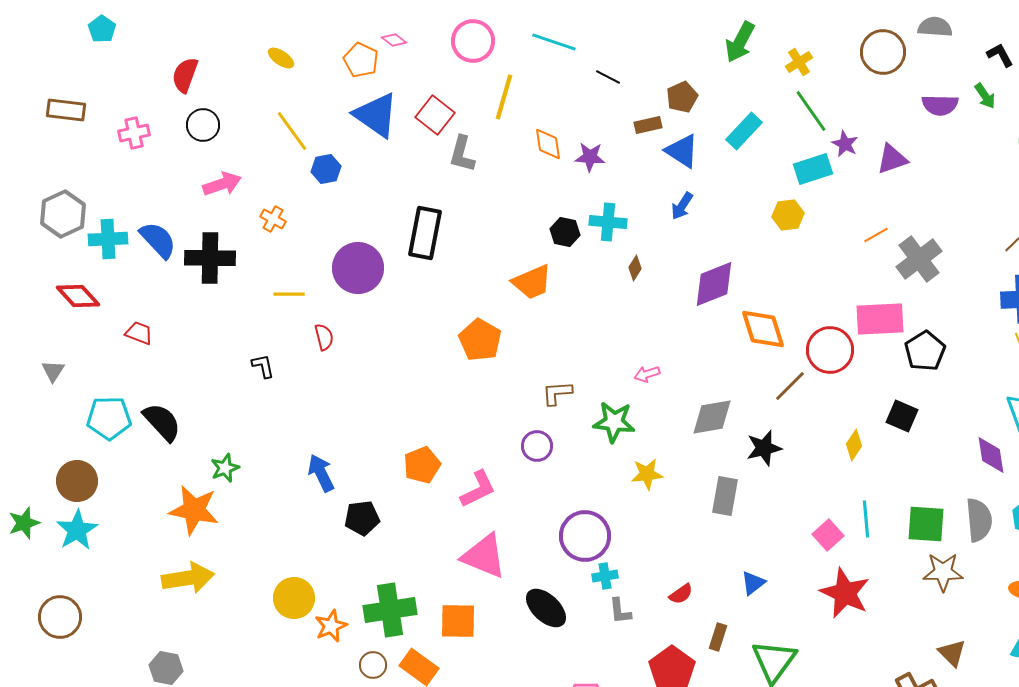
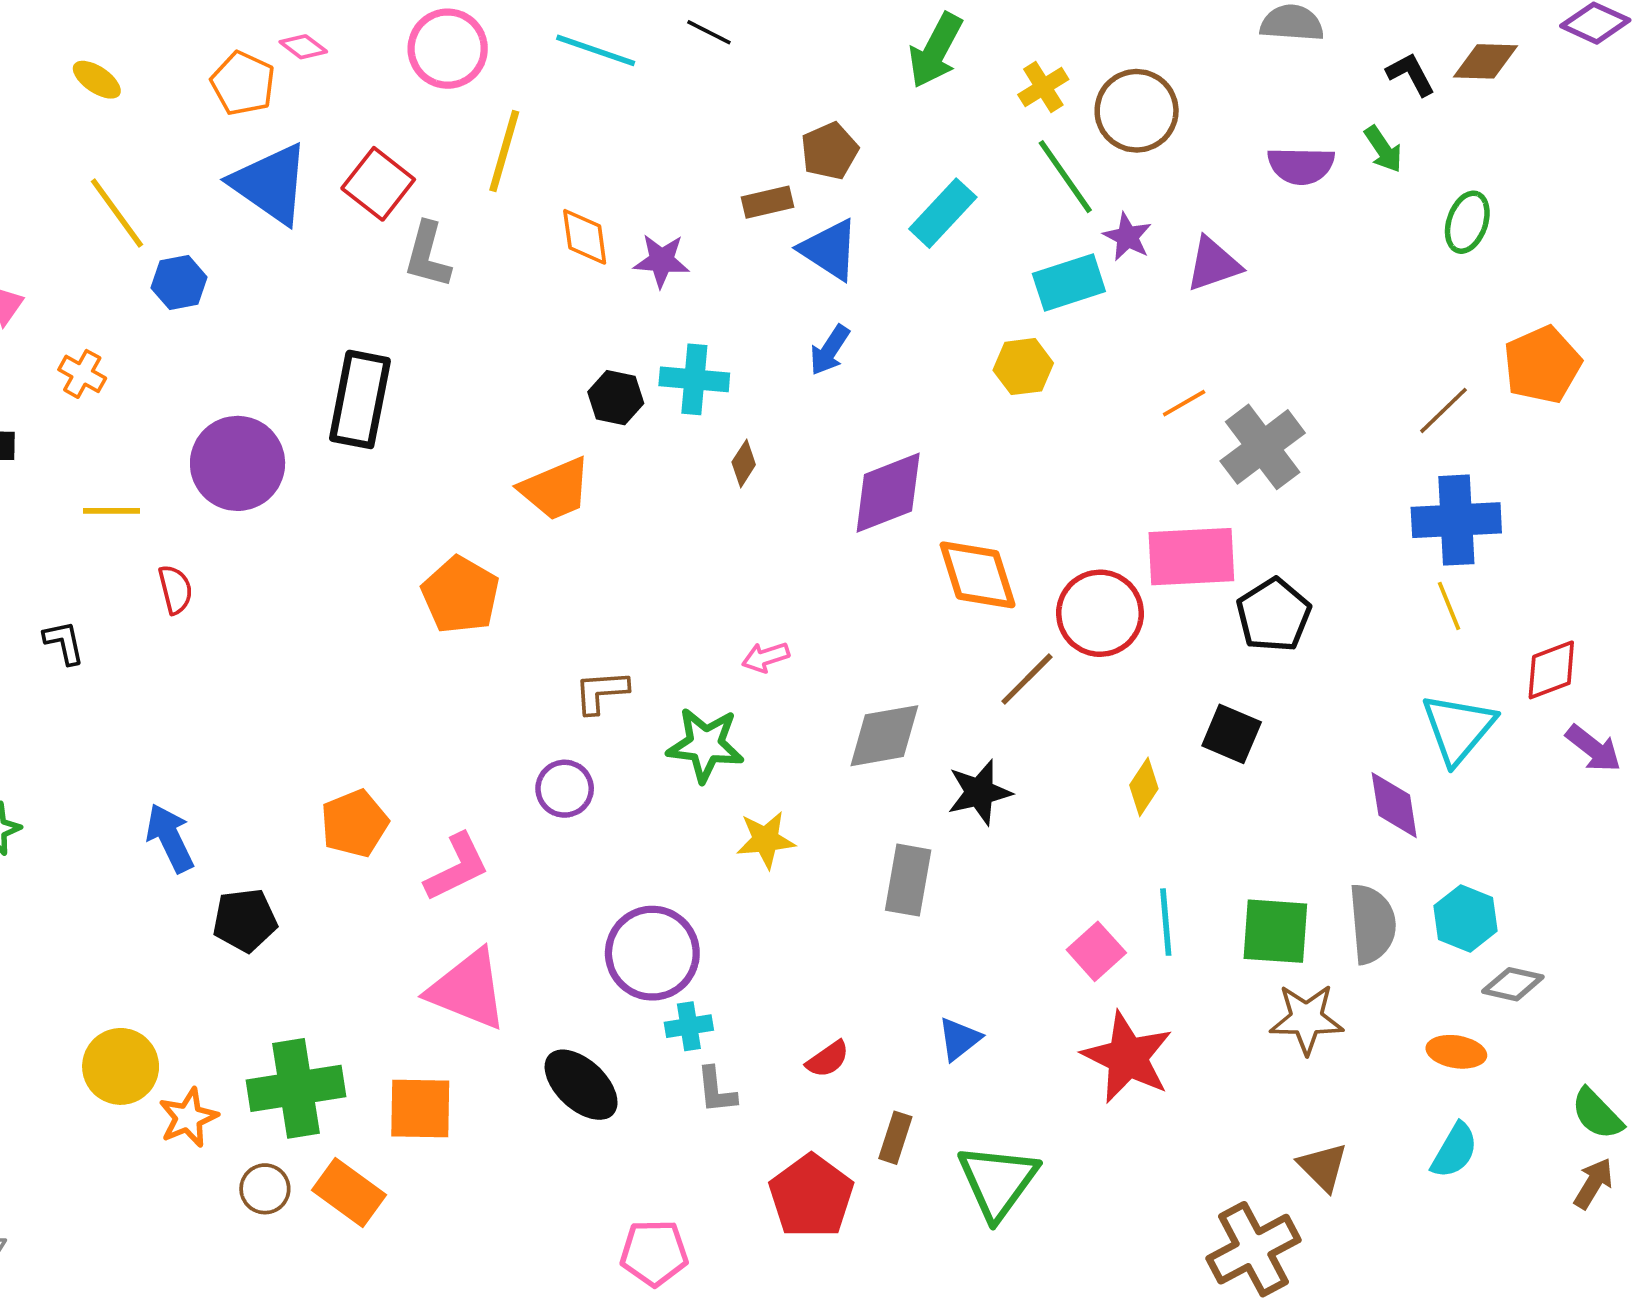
brown circle: (883, 52) -> (1137, 111), moved
black line: (608, 77) -> (709, 32), moved

